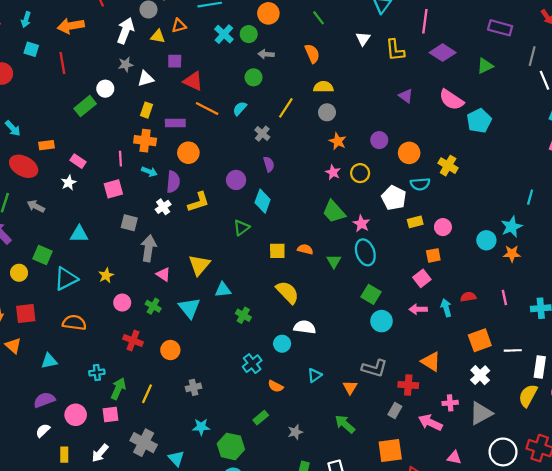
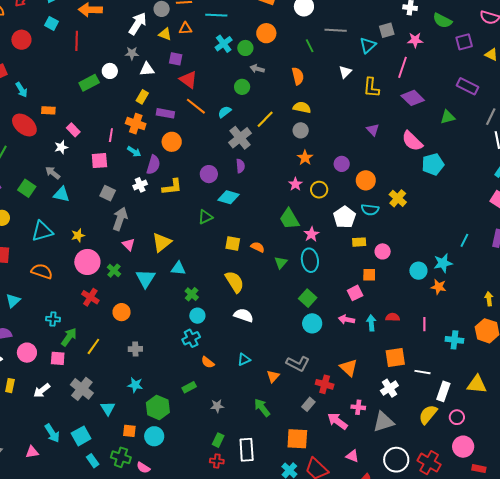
gray cross: (262, 134) -> (240, 138), size x1.6
cyan diamond: (263, 201) -> (229, 197), turned 75
gray arrow: (36, 206) -> (53, 173), moved
green square: (42, 255) -> (27, 188), moved
pink circle: (122, 303) -> (87, 262), size x1.6
cyan circle: (282, 344) -> (197, 316), moved
cyan triangle: (49, 361) -> (13, 301), turned -42

